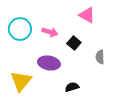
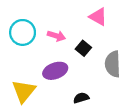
gray semicircle: (100, 57) -> (113, 64), size x1.6
purple ellipse: (49, 63) -> (55, 71), turned -30

